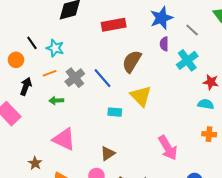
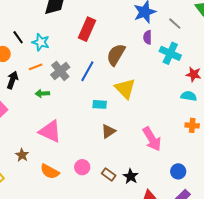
red rectangle: (114, 25) -> (87, 29), moved, turned -55
cyan cross: (187, 60) -> (170, 53), turned -30
blue line: (102, 78) -> (87, 71), turned 70
brown triangle: (108, 154) -> (108, 131), moved

